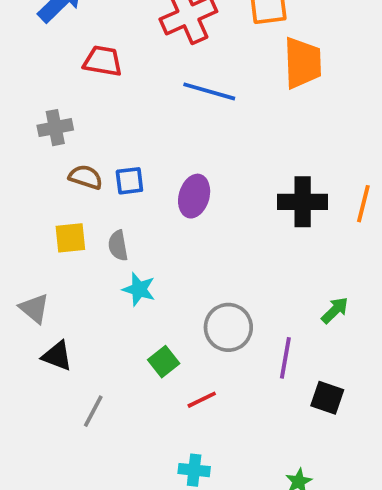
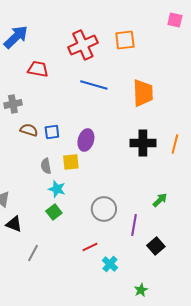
orange trapezoid: (303, 63) -> (143, 93), moved
yellow square: (70, 238) -> (71, 162), moved
green square: (164, 362) -> (54, 212), moved
black square: (327, 398) -> (156, 246), turned 30
cyan cross: (194, 470) -> (110, 264), moved, turned 35

